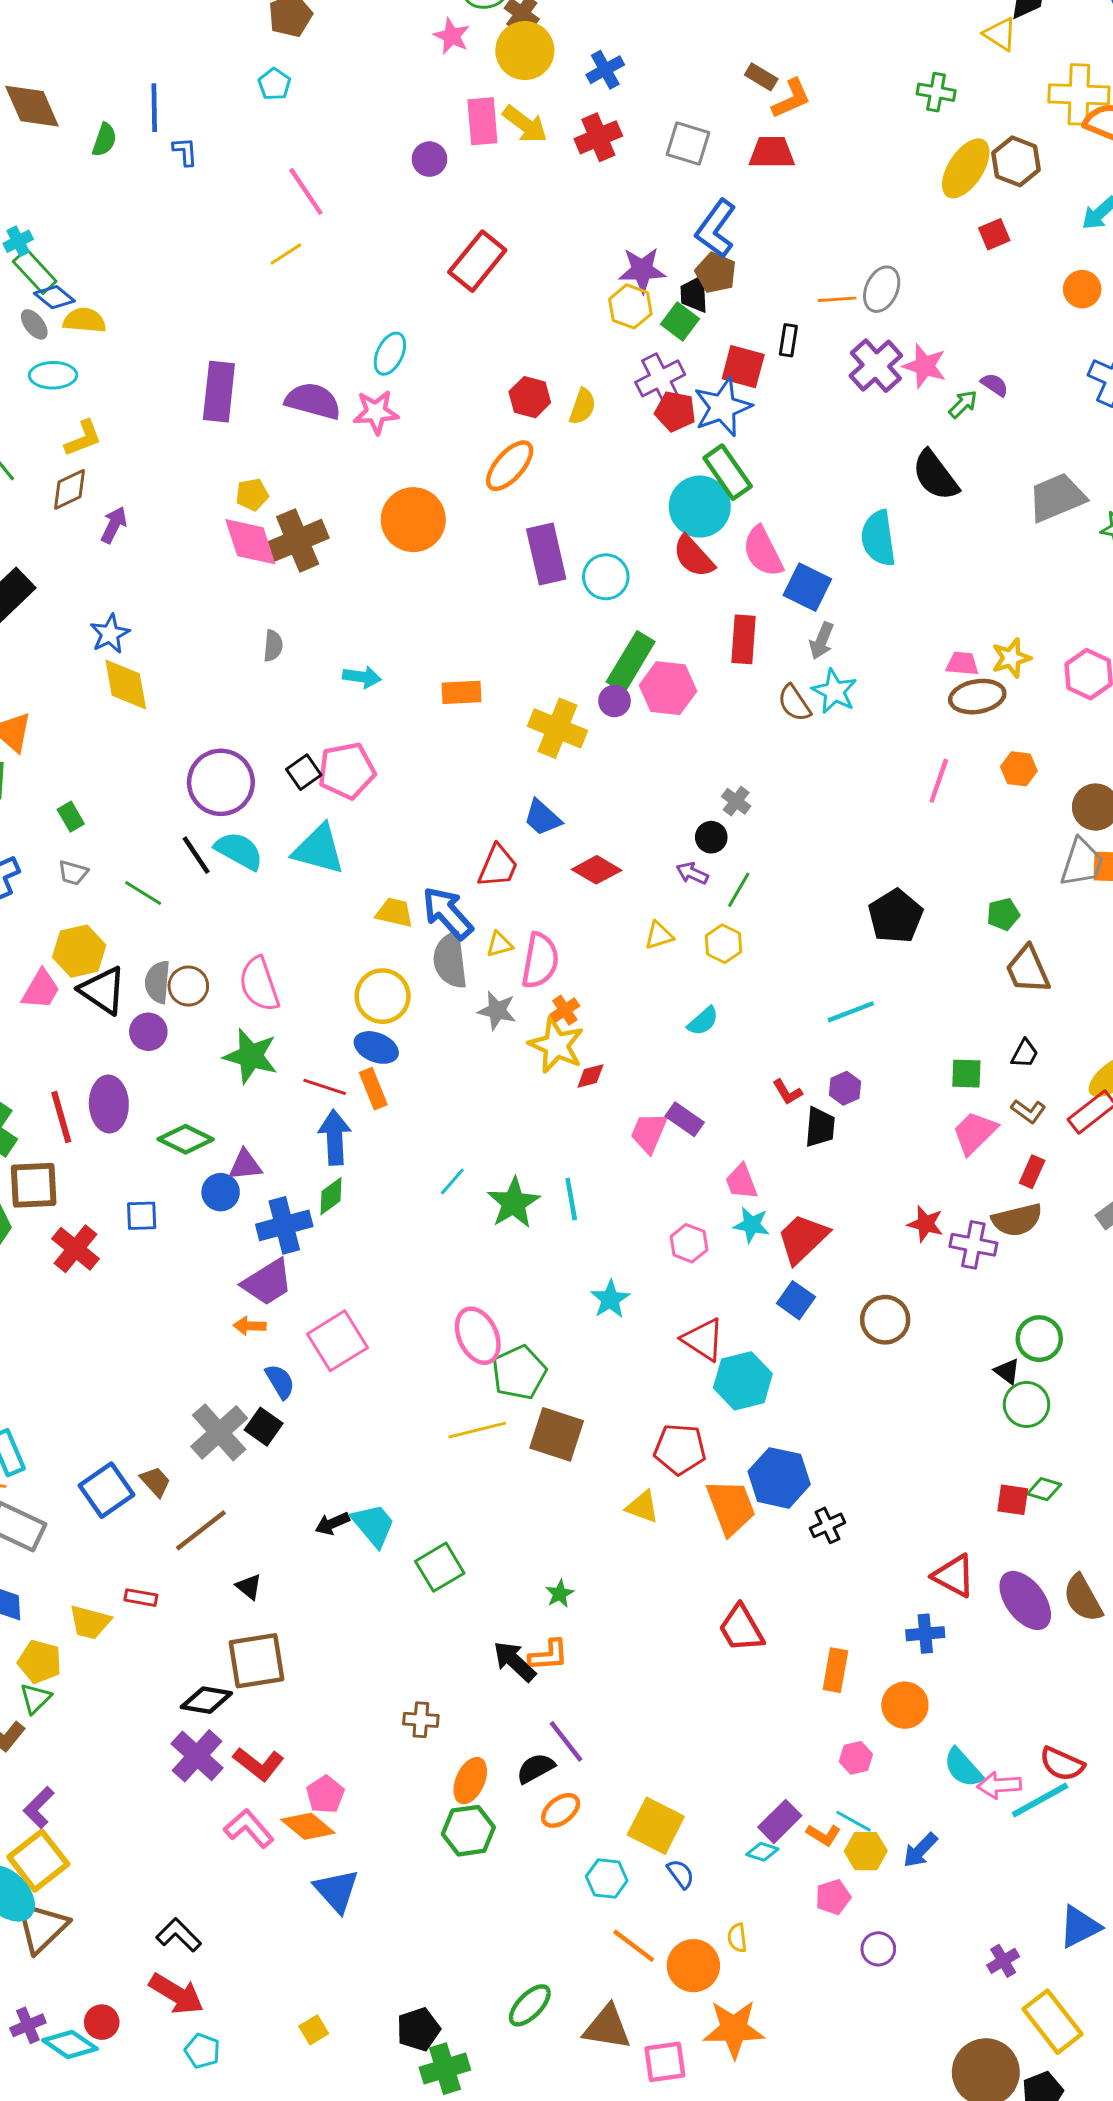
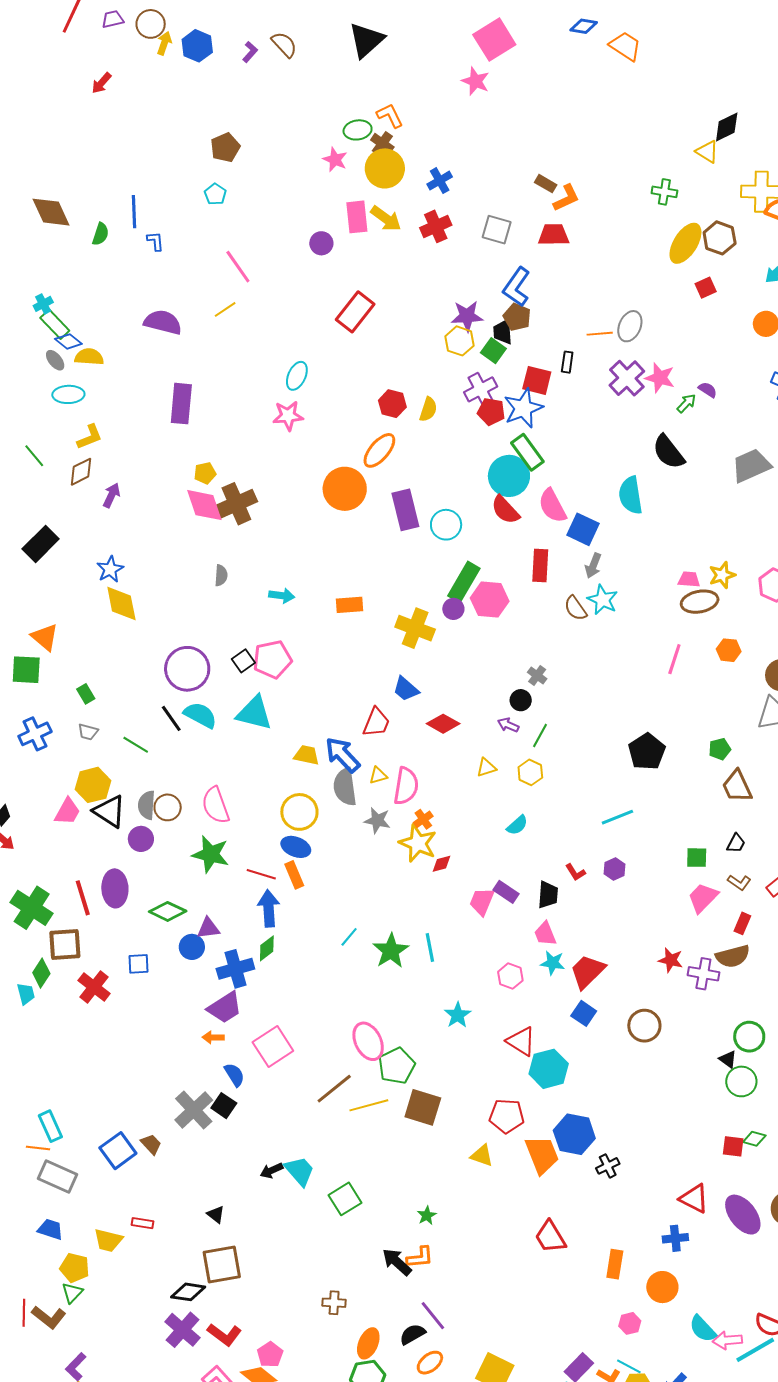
purple semicircle: (313, 401) -> (163, 322), moved
orange circle: (413, 520) -> (345, 489), moved
black trapezoid: (820, 1127) -> (548, 895), moved
brown line: (201, 1530) -> (334, 1089), moved

